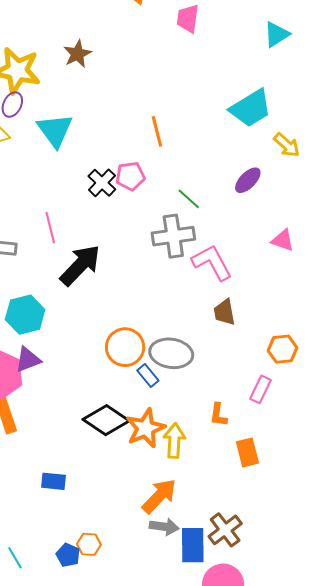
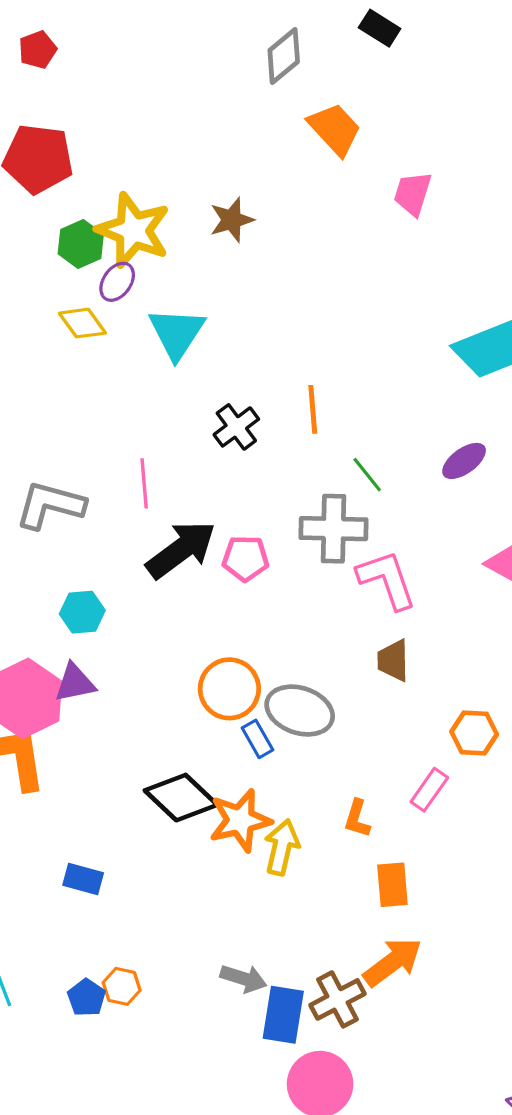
orange line: (157, 131) -> (313, 409), moved
pink pentagon: (130, 176) -> (245, 558), moved
cyan hexagon: (25, 315) -> (82, 612), size x0.7
orange arrow: (159, 496) -> (393, 962), moved

